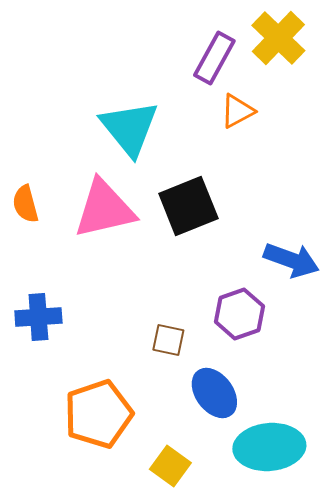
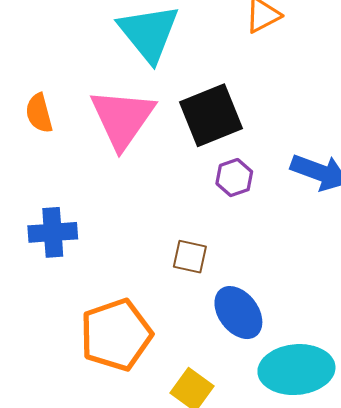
pink triangle: (104, 209) -> (122, 118), turned -42
purple hexagon: (239, 314) -> (234, 178), moved, size x0.7

